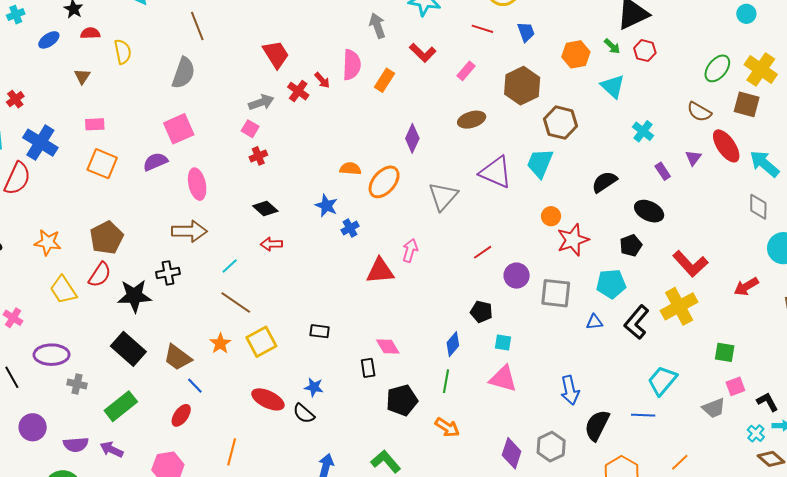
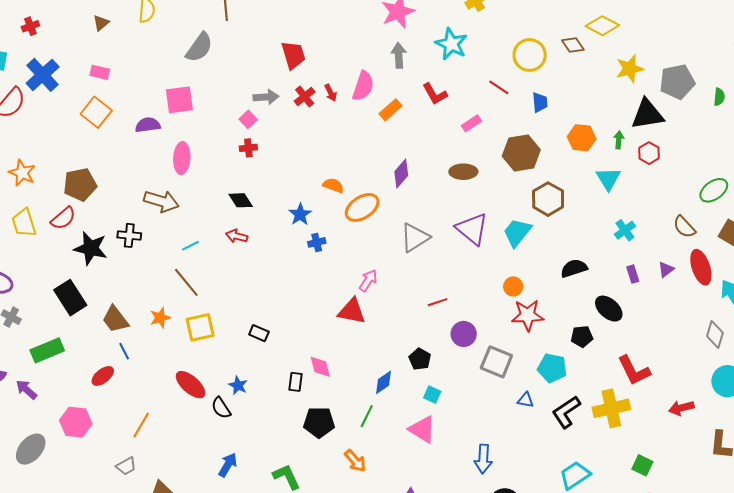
green arrow: (612, 46) -> (619, 140), turned -144
red triangle: (380, 271) -> (352, 311), moved

